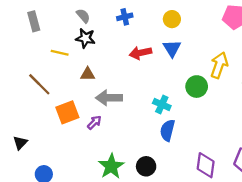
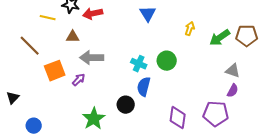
red arrow: (140, 53) -> (93, 14), moved
yellow arrow: (219, 65) -> (190, 29), size x0.6
green circle: (197, 87) -> (167, 61), moved
black circle: (146, 166) -> (126, 105), moved

